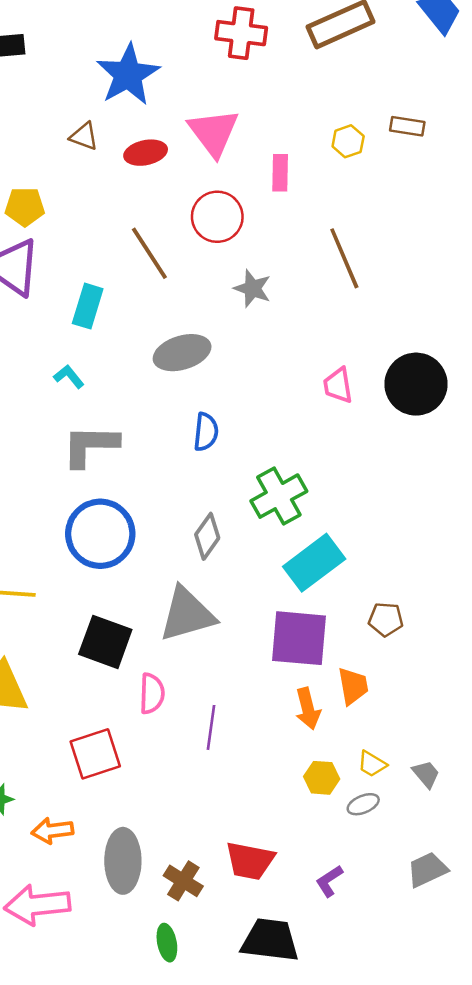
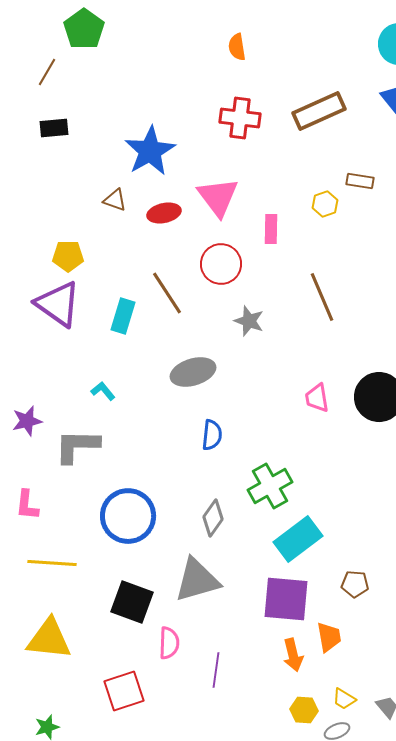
brown rectangle: (407, 126) -> (360, 181), moved
cyan rectangle: (88, 306) -> (123, 316), moved
gray L-shape: (90, 446) -> (77, 446), moved

